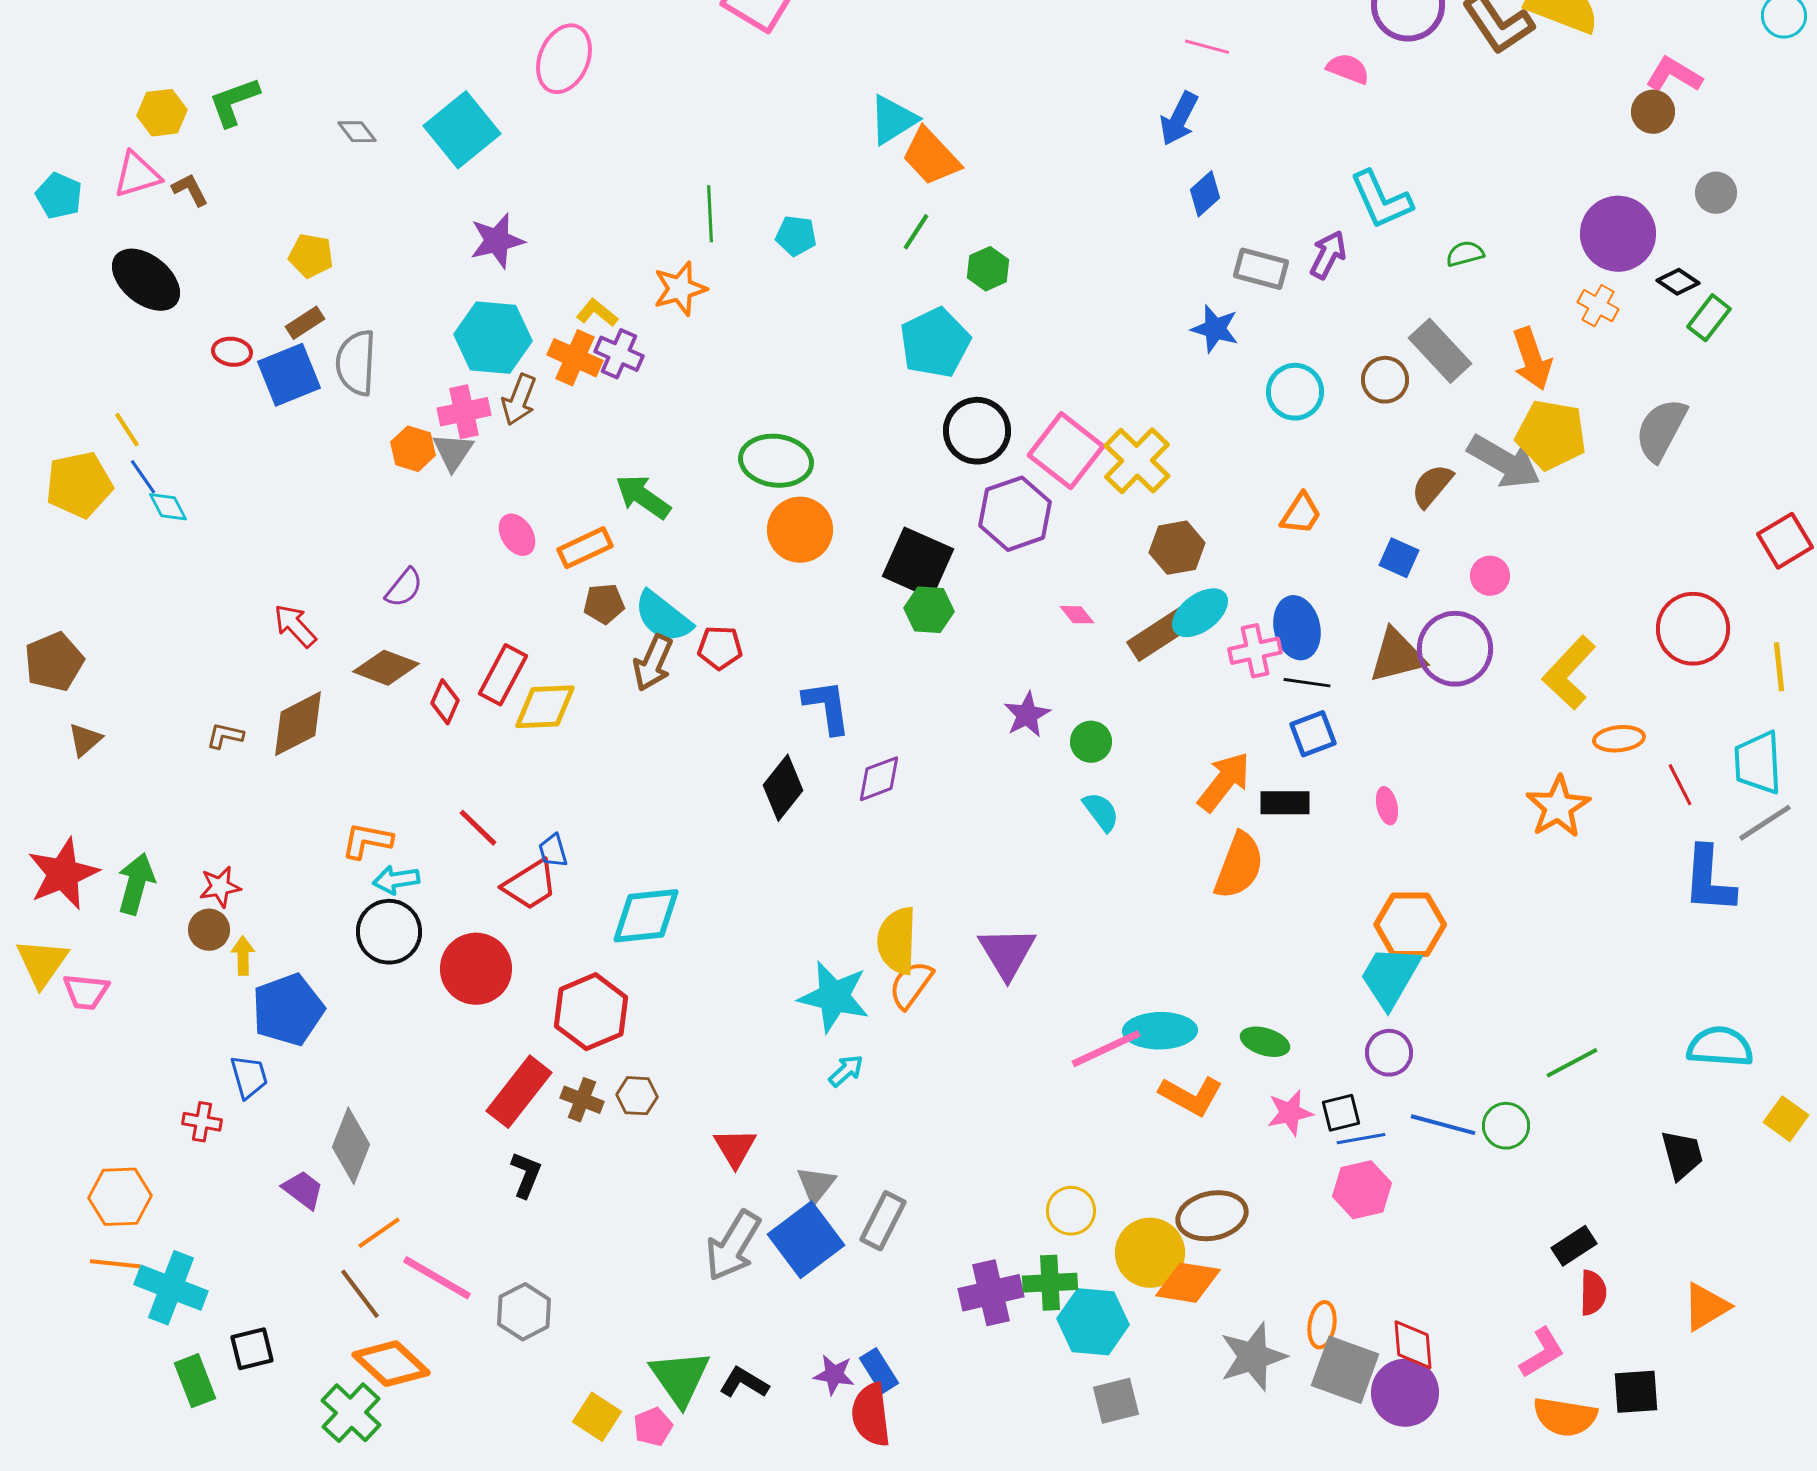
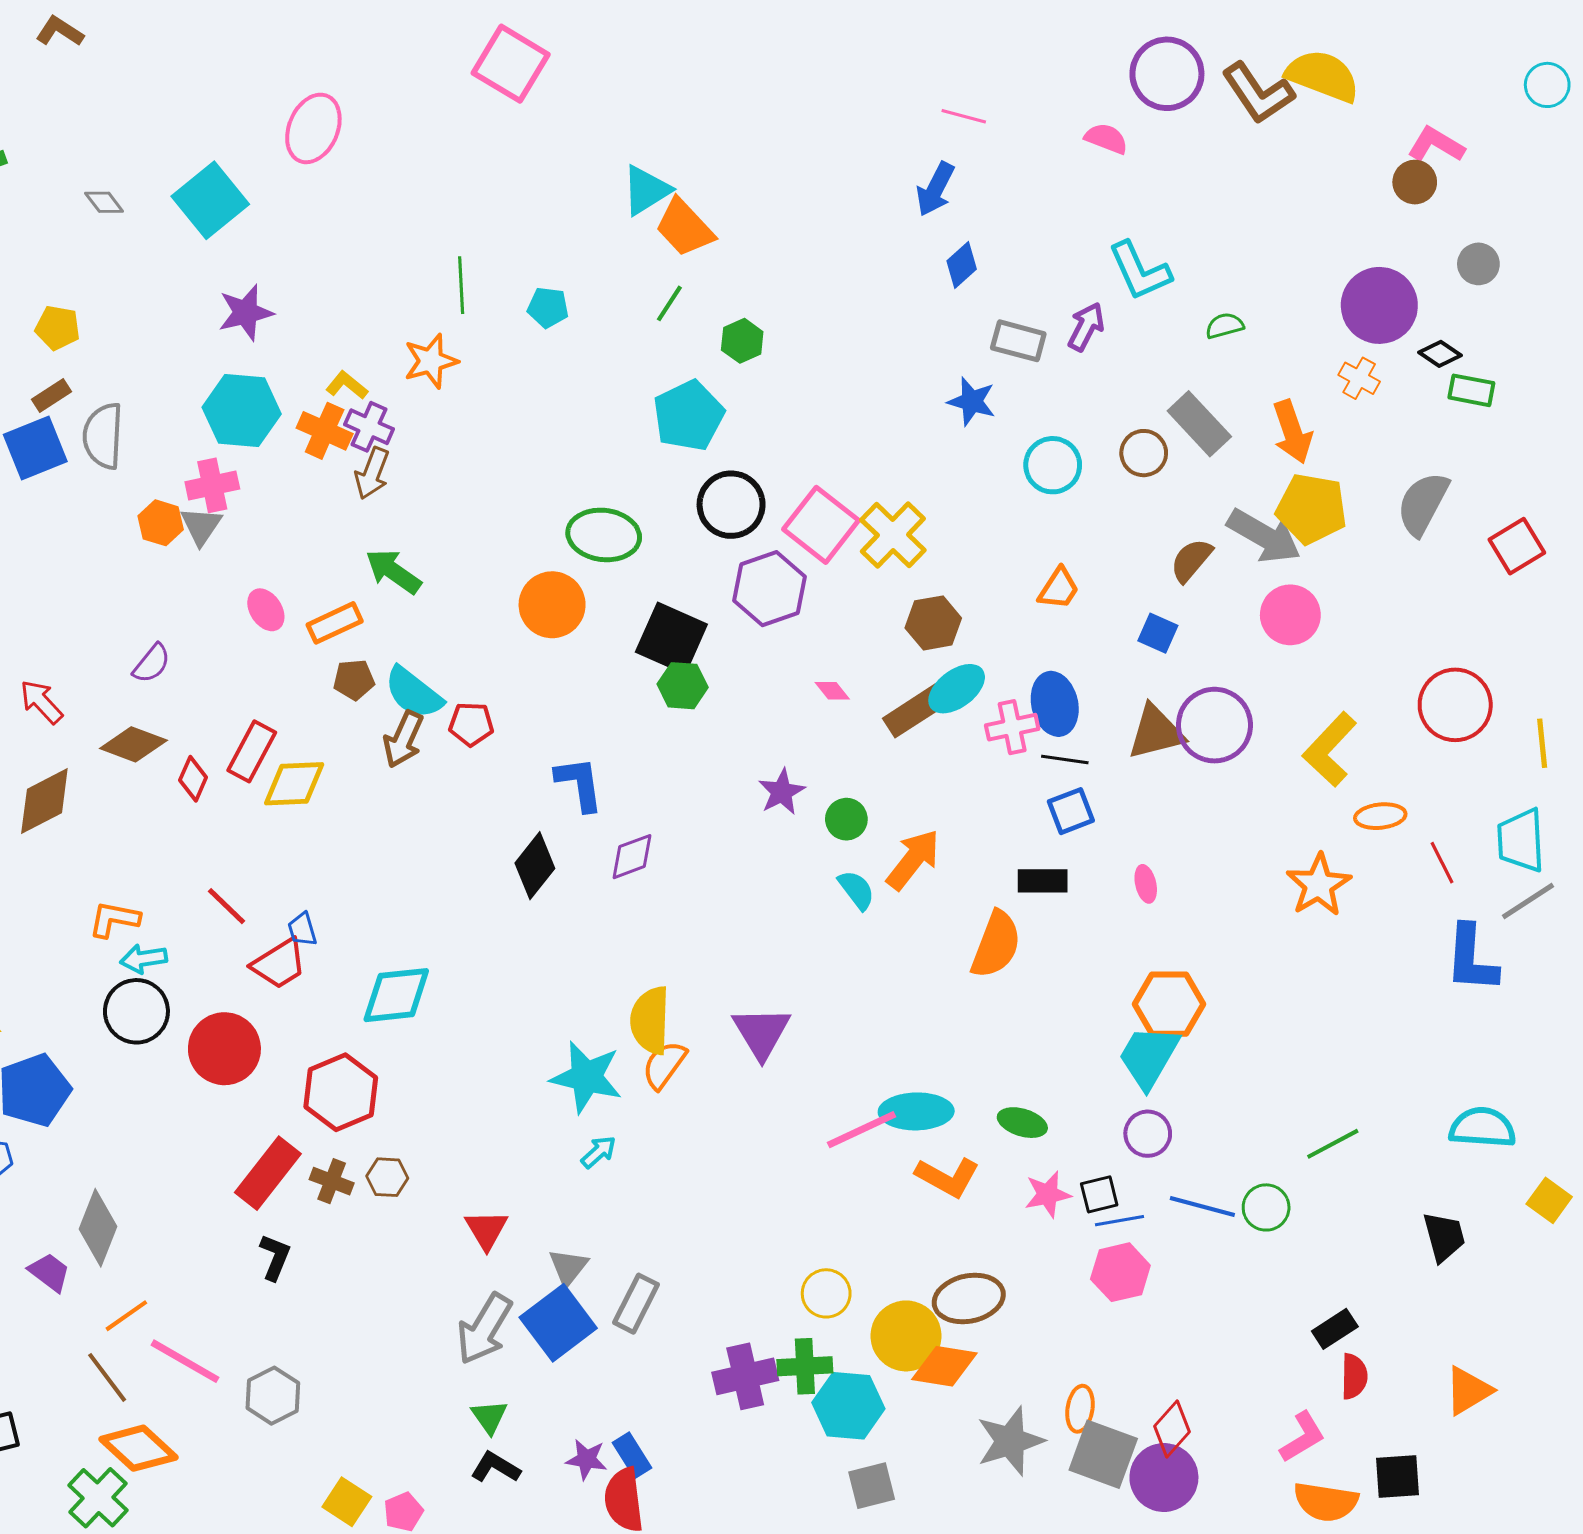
green rectangle: (1709, 318) -> (1471, 390), turned 63
brown arrow: (519, 400) -> (372, 473), moved
green ellipse: (776, 461) -> (604, 535), moved
red square: (1785, 541) -> (1517, 546), moved
pink circle: (1490, 576) -> (1290, 615), moved, size x1.5
orange arrow: (1224, 782) -> (913, 860), moved
red diamond: (1413, 1345) -> (1172, 1429), turned 46
green triangle: (680, 1378) -> (489, 1417), moved, size x0.6

